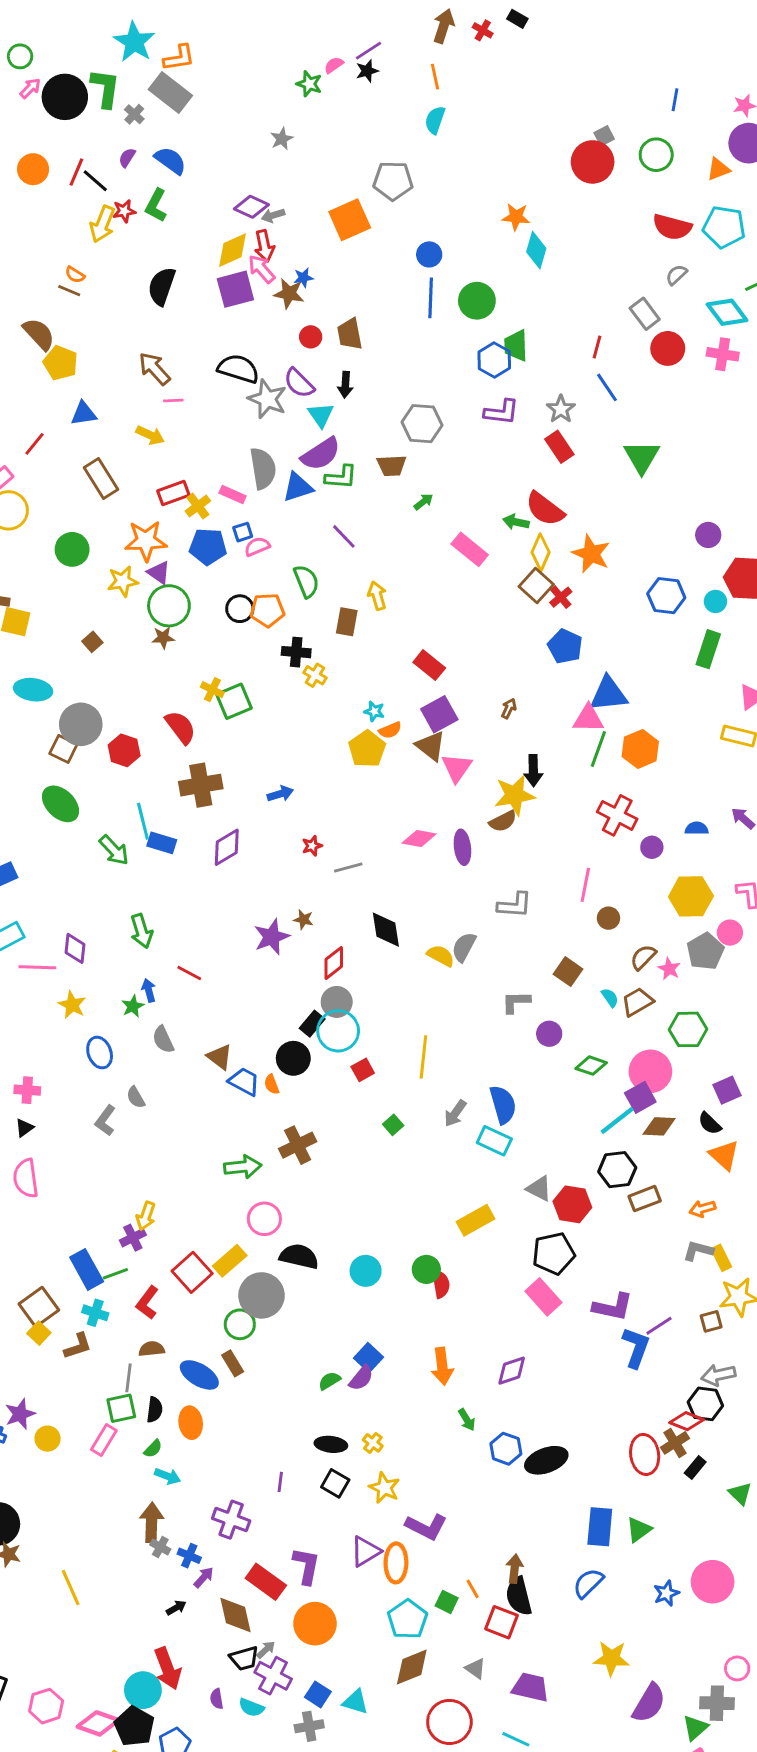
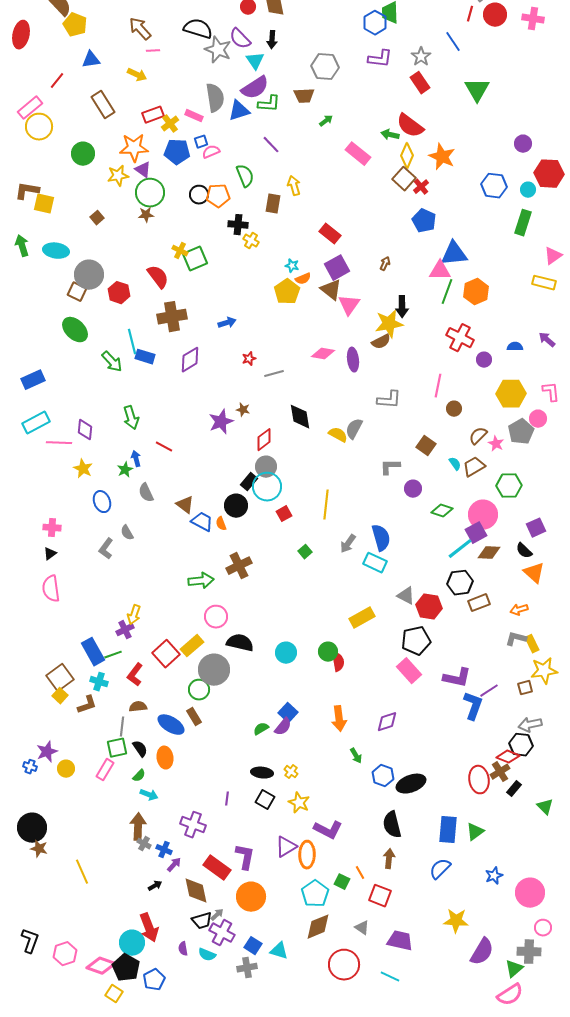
red line: (597, 347) -> (470, 14), moved
black semicircle: (155, 1410) -> (140, 749), turned -42
pink circle: (713, 1582) -> (530, 893), moved
black semicircle: (519, 1596) -> (392, 825), moved

